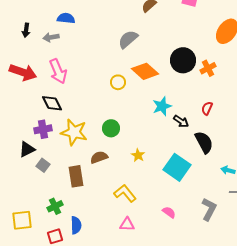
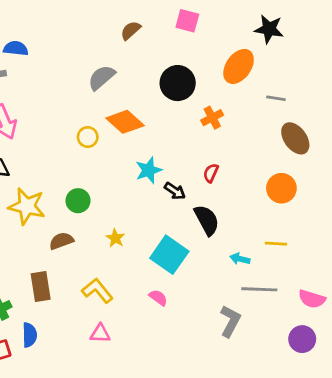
black circle: (183, 60) -> (178, 83), moved
brown rectangle: (76, 176) -> (41, 286), moved
gray L-shape: (209, 209) -> (230, 321), moved
pink semicircle: (169, 212) -> (158, 298), moved

